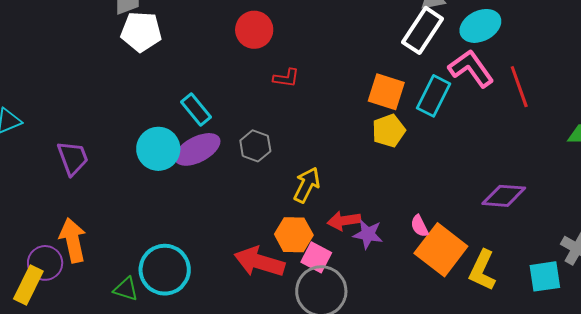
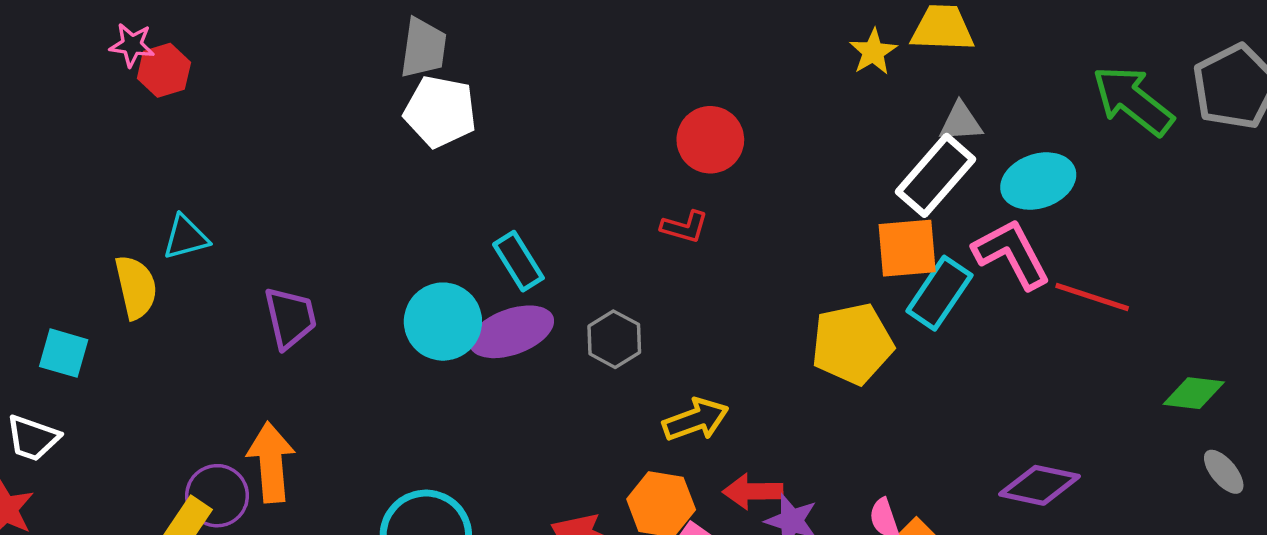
red circle: (254, 30) -> (710, 140), moved
red line: (519, 87) -> (1092, 297), turned -60
orange square: (386, 92) -> (907, 248), moved, turned -30
yellow pentagon: (389, 131) -> (852, 344), size x1.4
yellow arrow: (307, 185) -> (696, 420), turned 36

